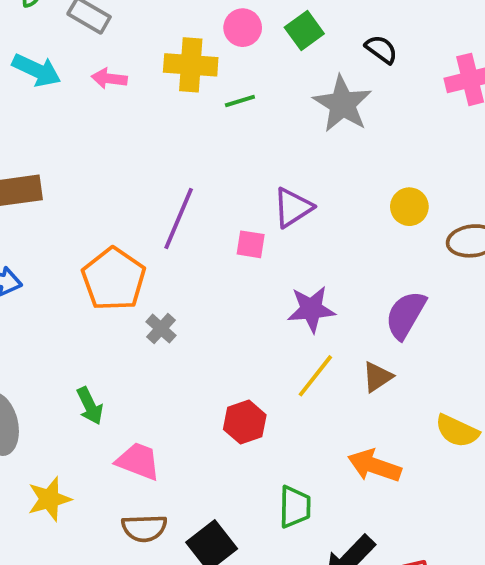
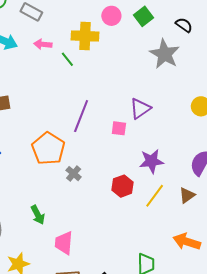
green line: (240, 101) -> (67, 59), moved, turned 70
red hexagon: (245, 422) -> (123, 186), moved
pink trapezoid: (138, 461) -> (64, 243), turned -105

